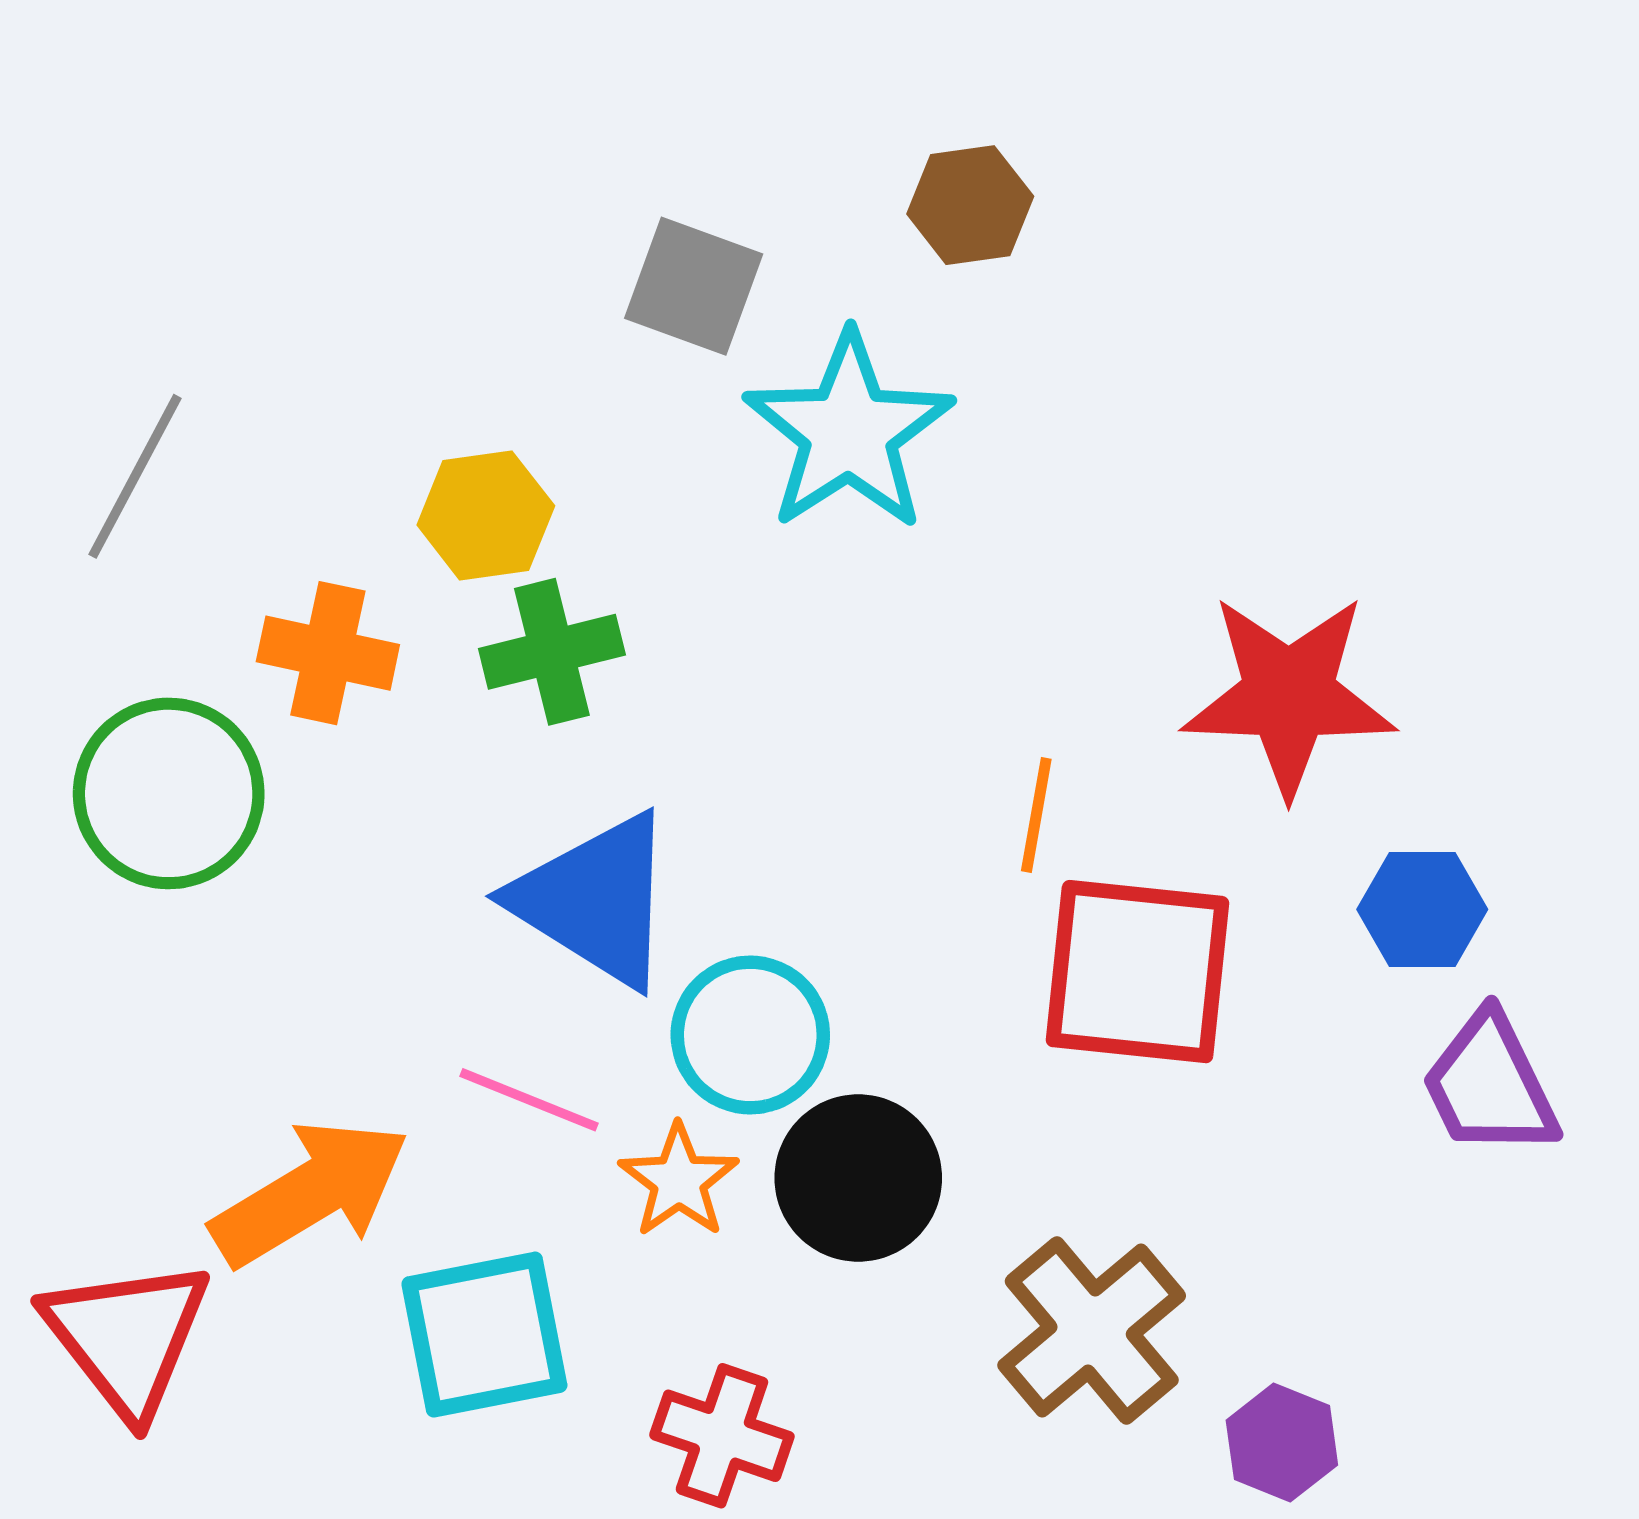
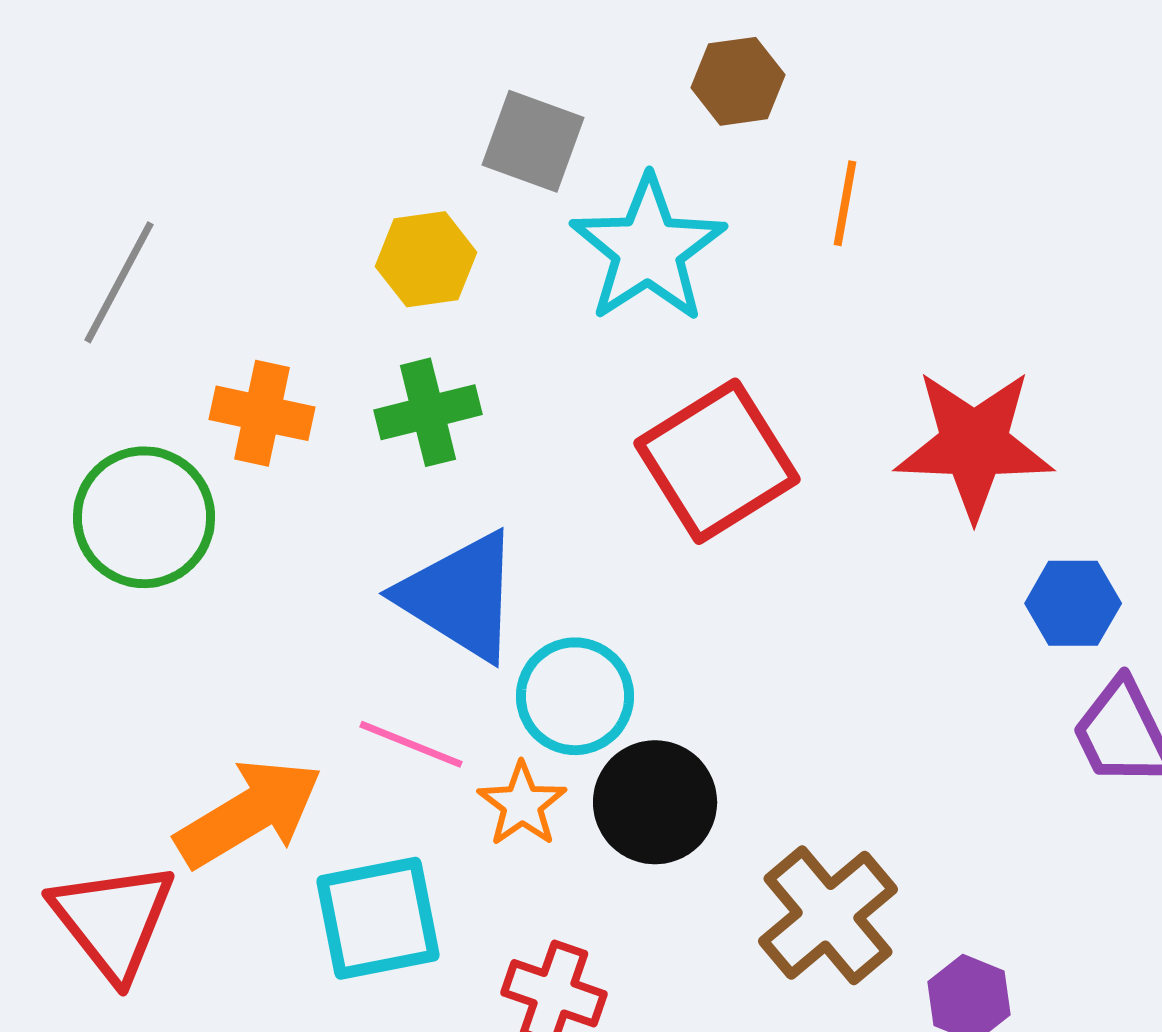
yellow hexagon: (486, 515) -> (426, 259), moved
orange line: (1036, 815) -> (845, 203), moved
red square: (1138, 972) -> (717, 461), moved, turned -38

